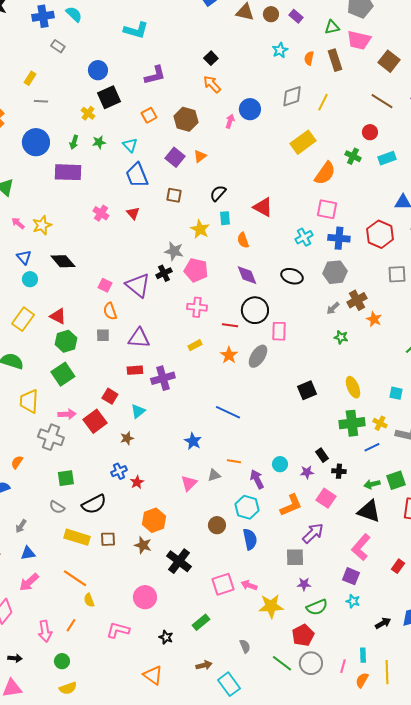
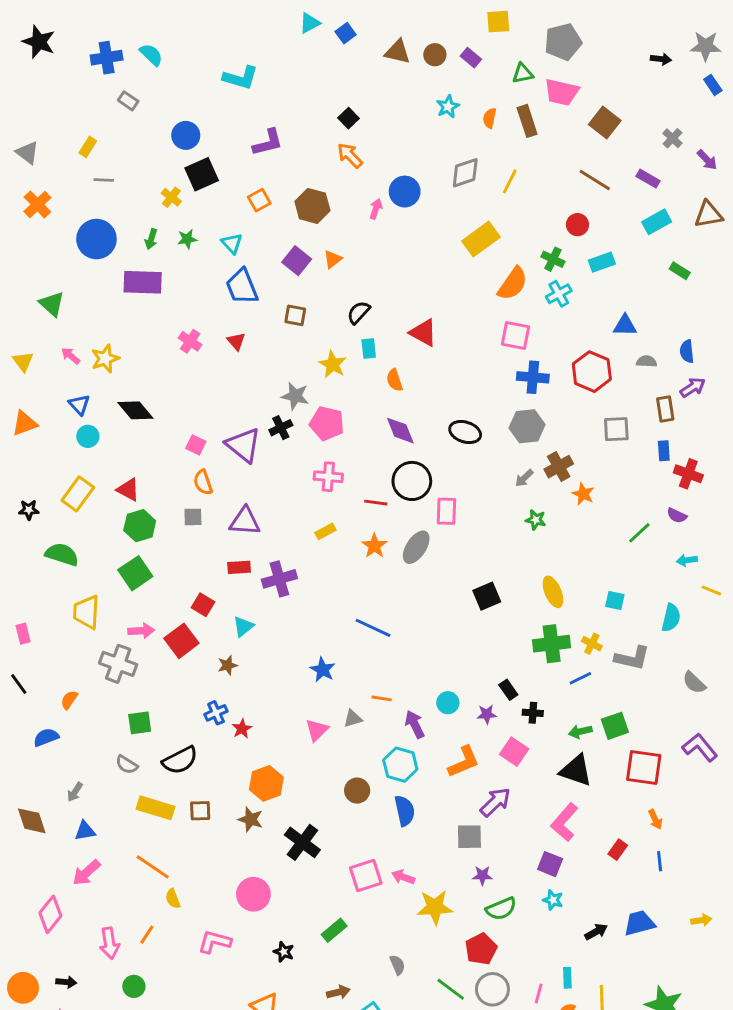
cyan cross: (304, 237) -> (559, 294), moved

